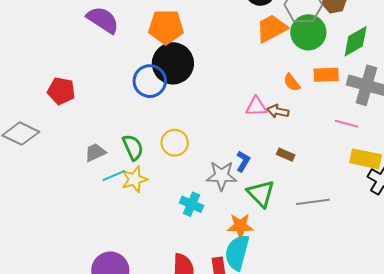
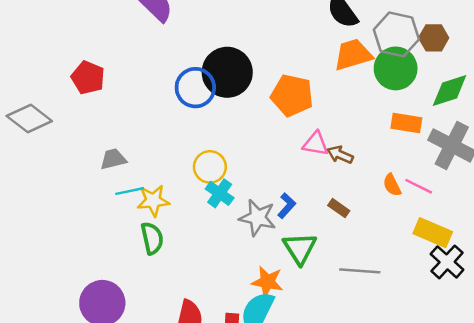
orange pentagon: (166, 27) -> (292, 95), moved
orange semicircle: (292, 82) -> (392, 185), moved
green semicircle: (133, 147) -> (152, 238), moved
cyan cross: (192, 204) -> (220, 193), moved

